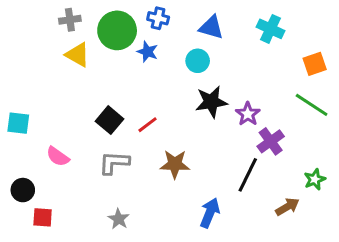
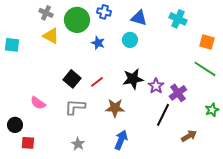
gray cross: (70, 20) -> (46, 13), turned 32
blue star: (147, 52) -> (98, 43), moved
orange square: (315, 64) -> (207, 42), turned 35
black star: (211, 102) -> (133, 79), moved
purple star: (248, 114) -> (156, 86), moved
cyan square: (18, 123) -> (12, 45), moved
green star: (315, 179) -> (212, 110), moved
blue arrow: (210, 213) -> (121, 140), moved

